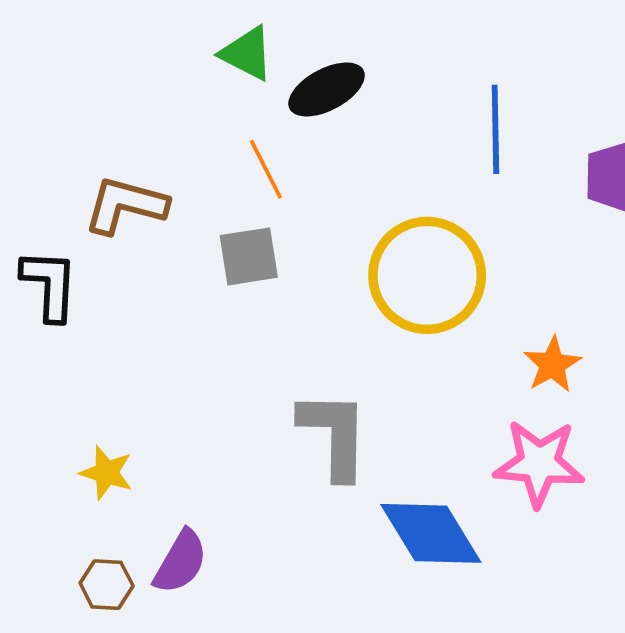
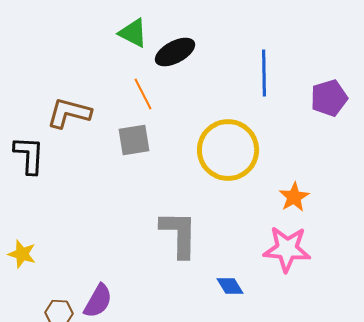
yellow star: (107, 473) -> (22, 254), moved
blue diamond: (431, 533) -> (230, 286), size x0.5

